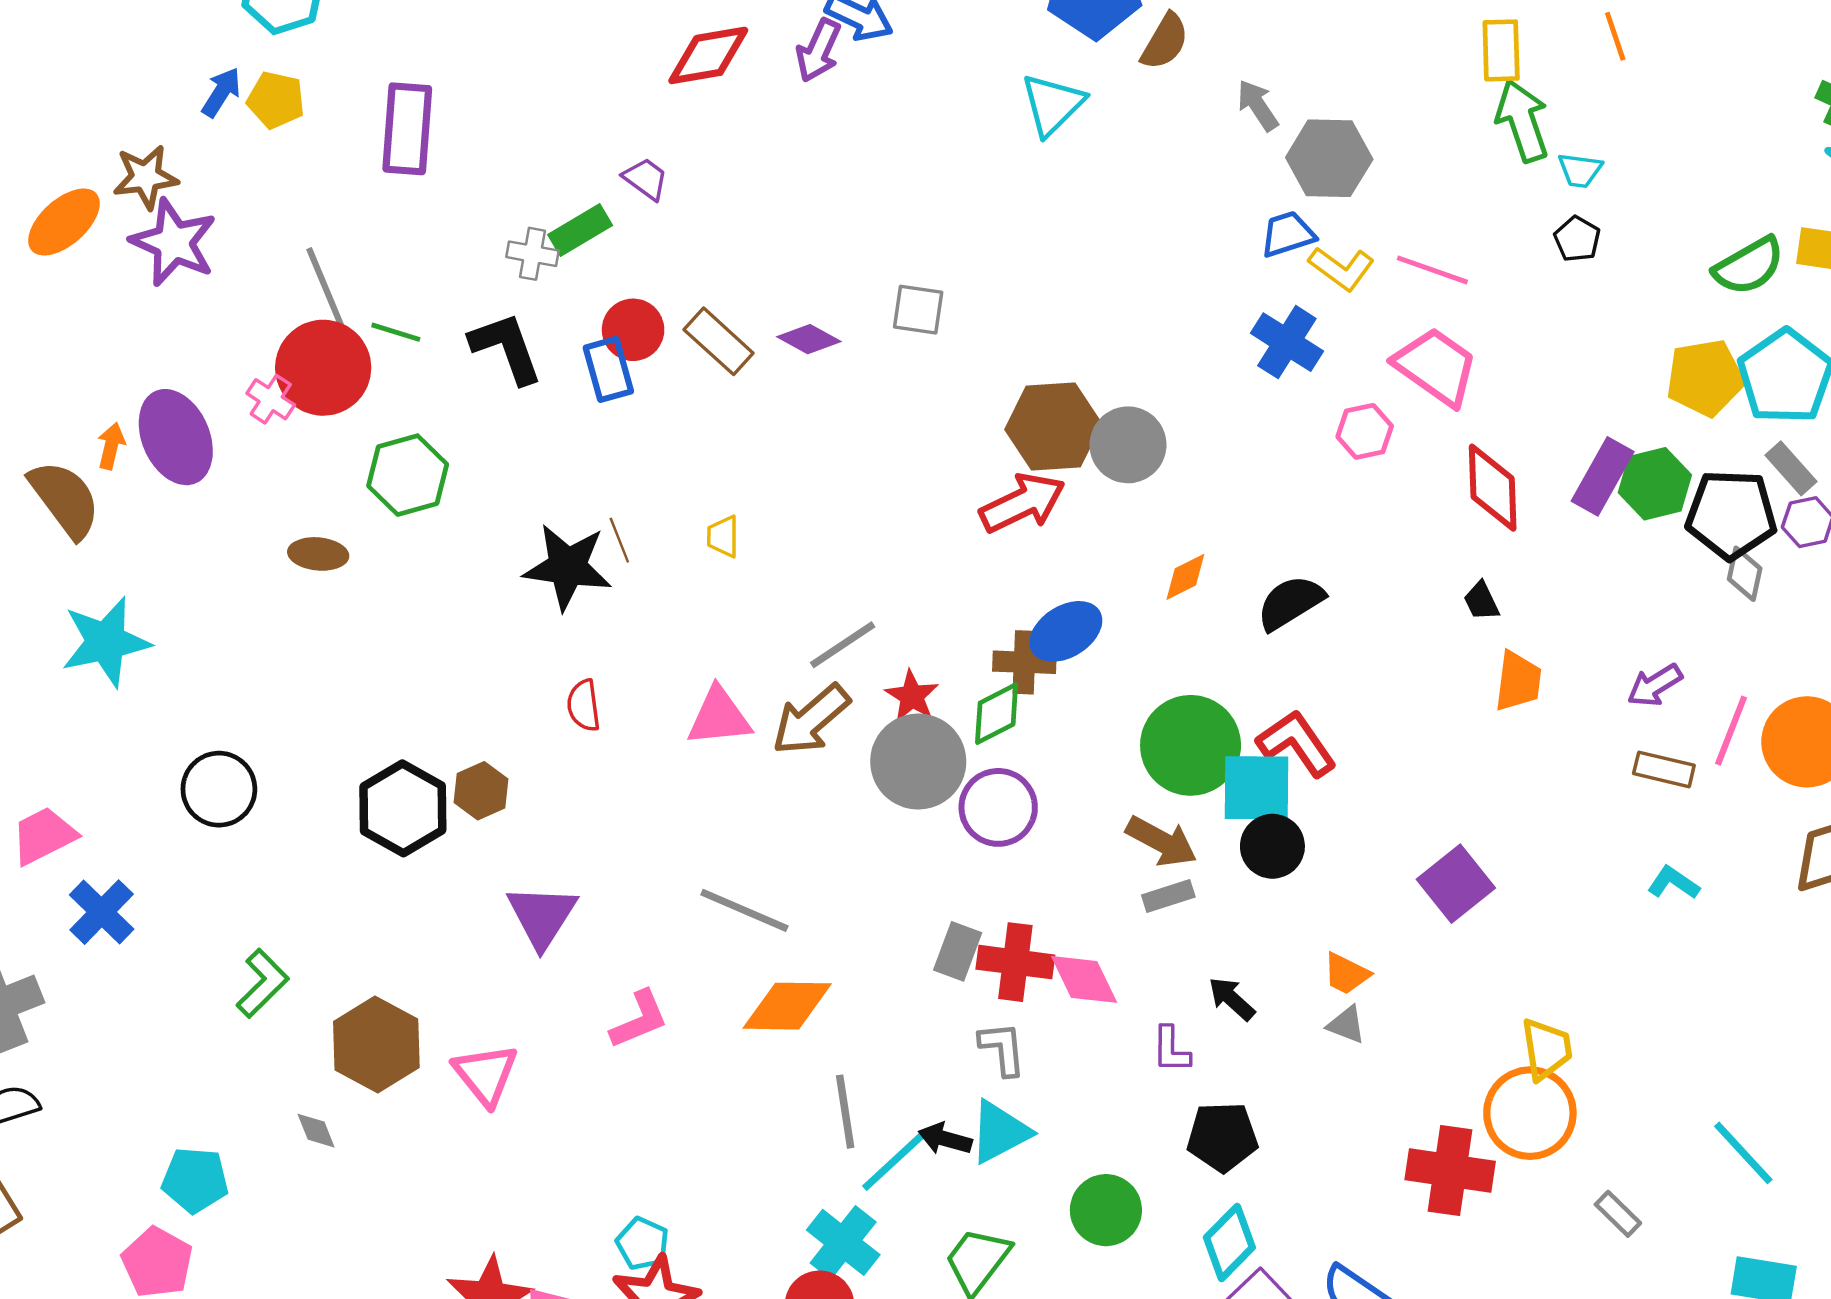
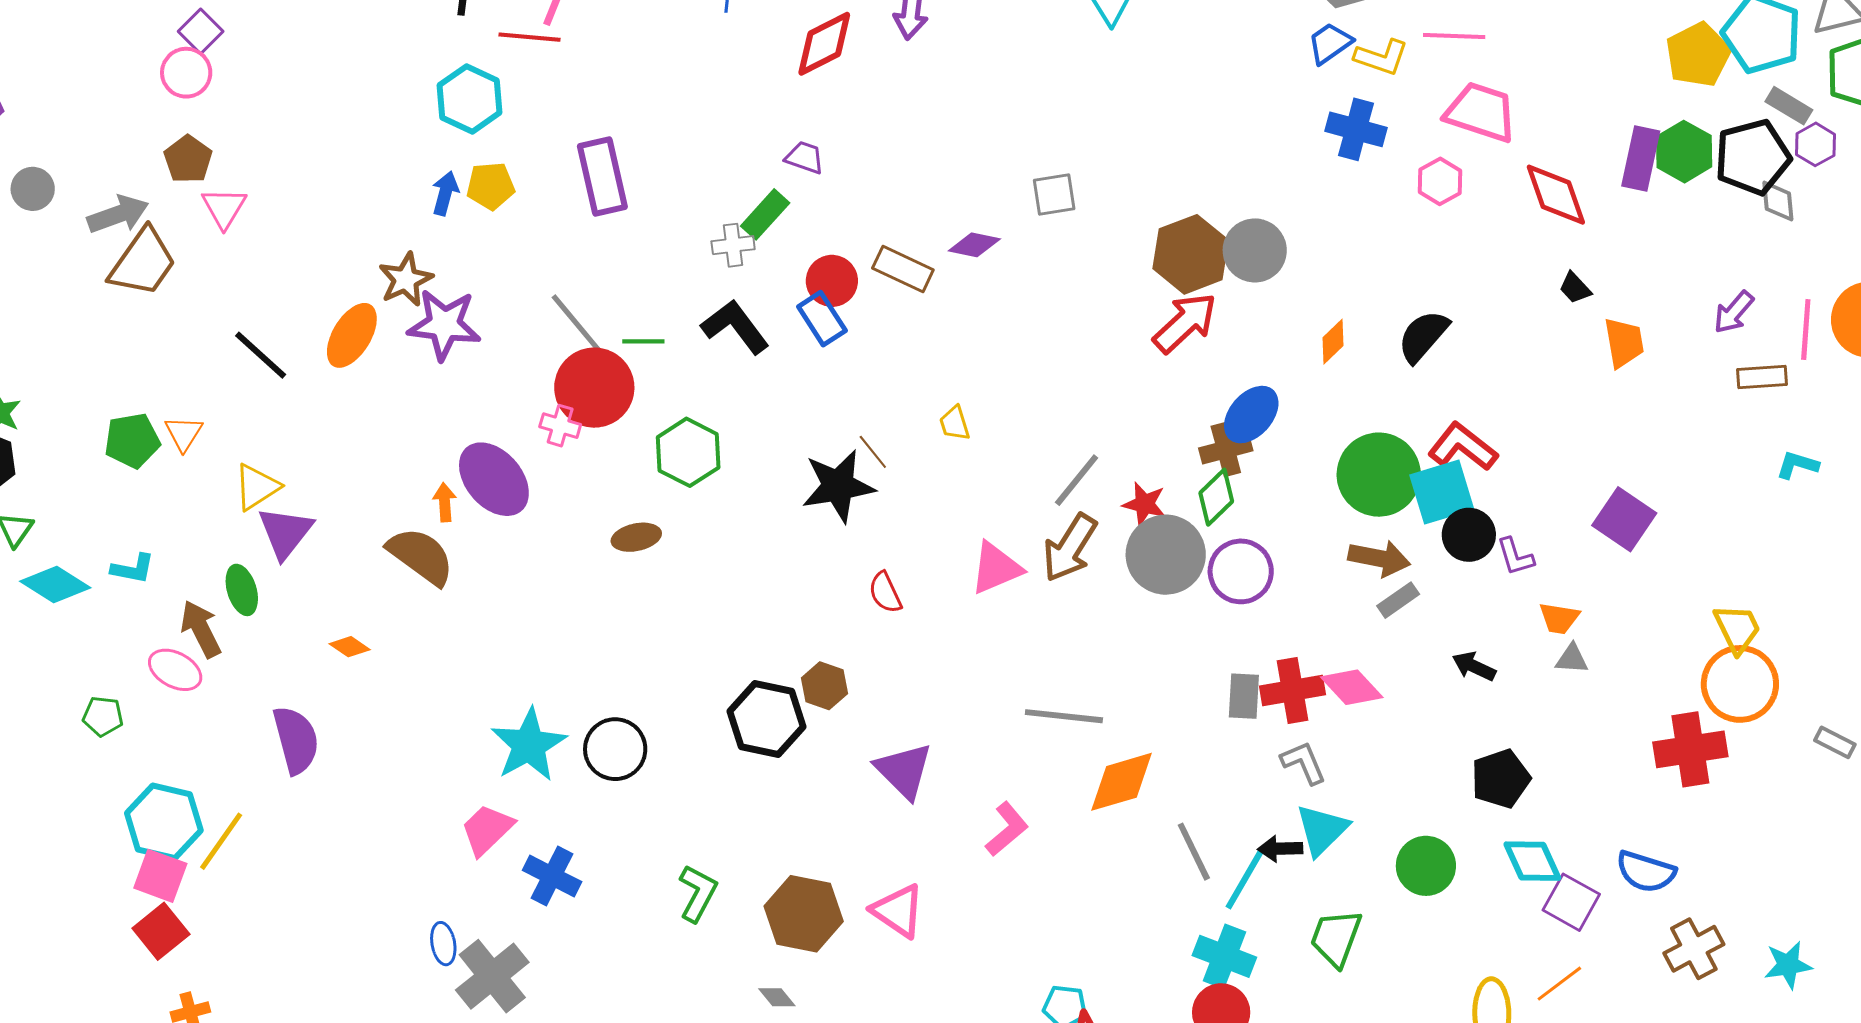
cyan star: (106, 642) -> (529, 745), moved
purple L-shape: (1171, 1050) -> (1515, 557), moved
cyan diamond: (1229, 1242) -> (1532, 861), turned -52

